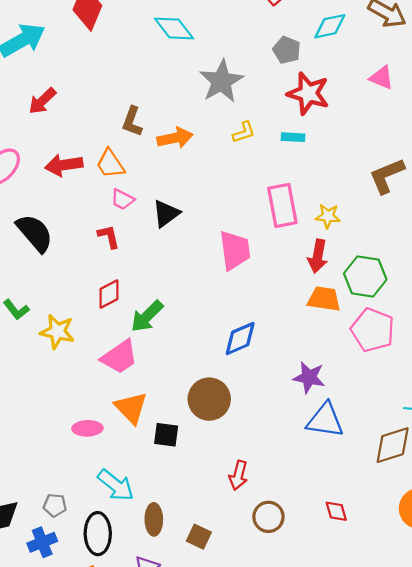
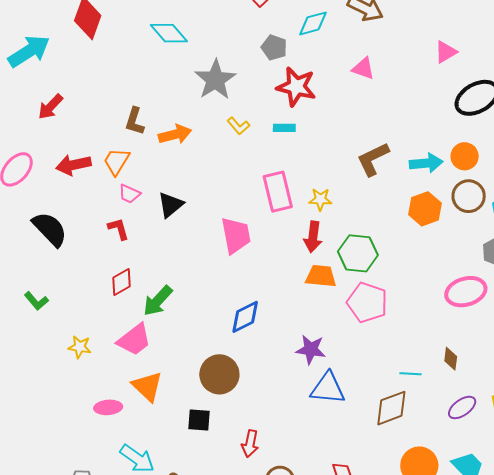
yellow L-shape: (244, 132) -> (238, 126), turned 70
orange trapezoid: (110, 164) -> (116, 161), turned 68
yellow star: (57, 332) -> (80, 347), moved, size x0.7
black square: (166, 435) -> (199, 420), moved

